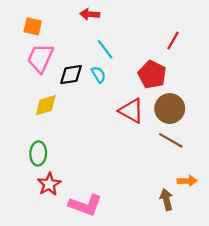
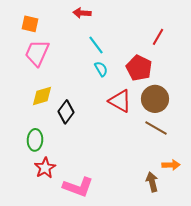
black diamond: (71, 75) -> (66, 112), moved, turned -45
cyan semicircle: (98, 75) -> (101, 69), moved

